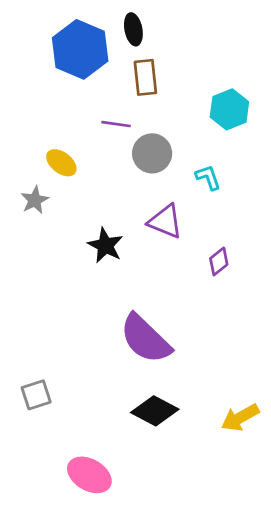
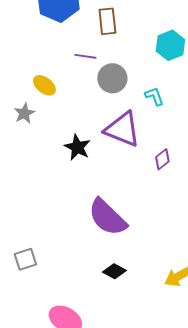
purple triangle: (165, 221) -> (122, 129), size x1.4
black diamond: (155, 411) -> (114, 271), size x0.7

